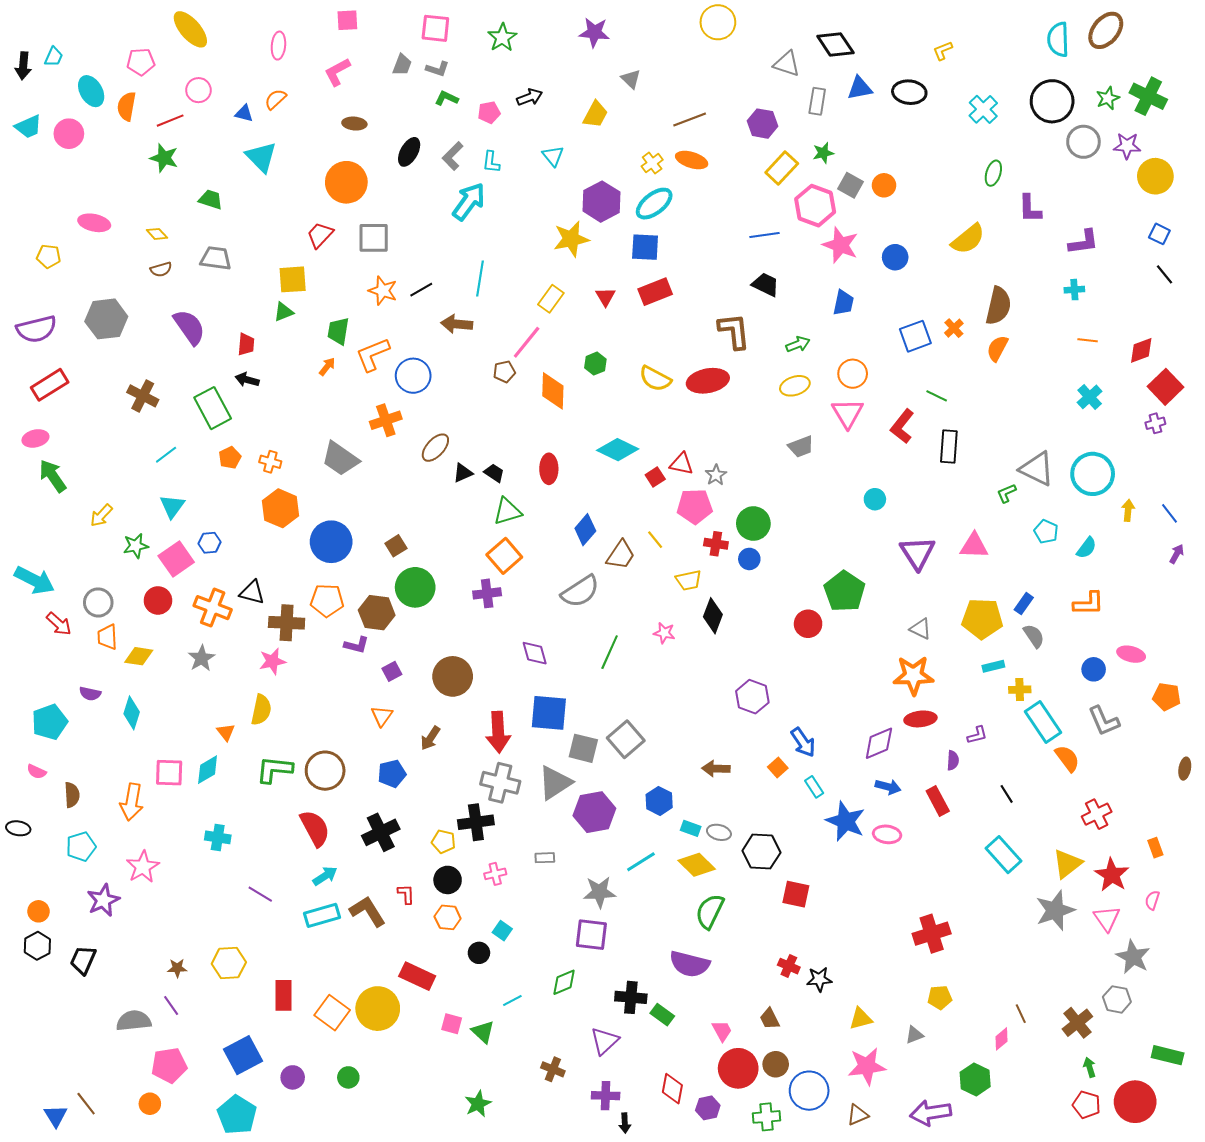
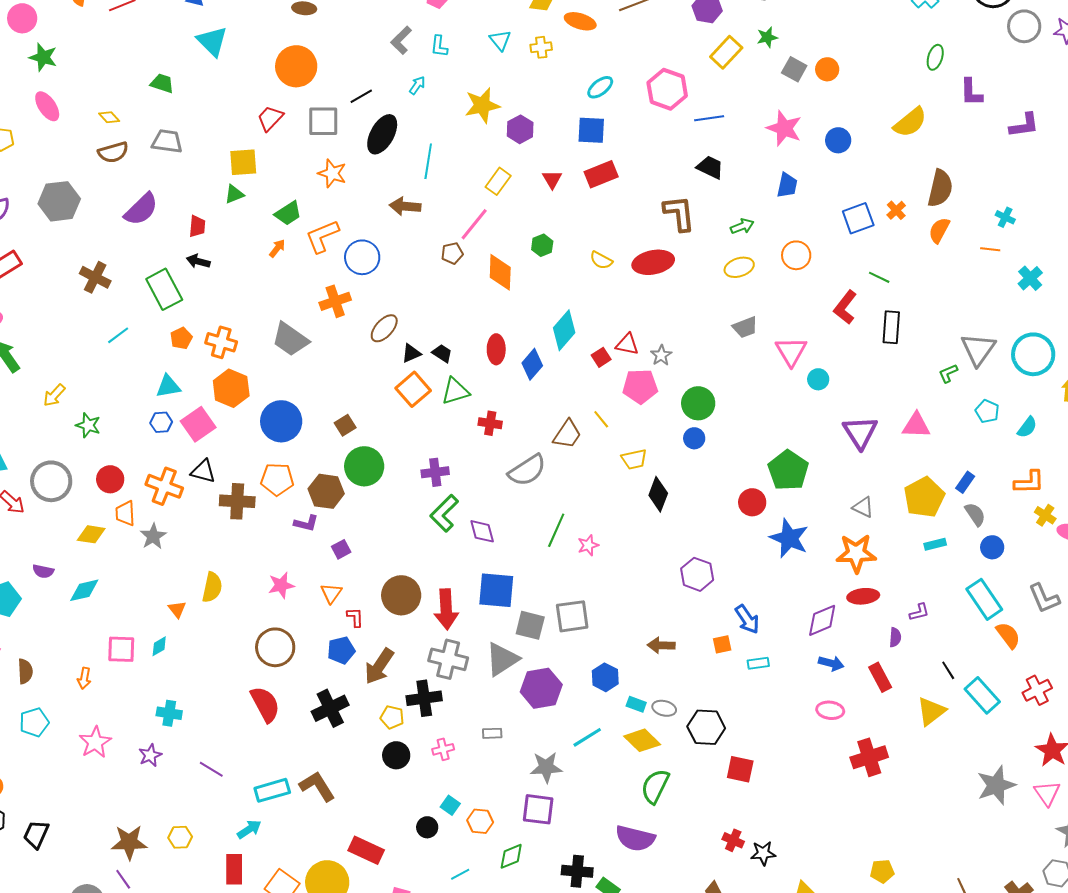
black ellipse: (409, 152) -> (382, 134), moved, size x1.4
green star: (164, 158) -> (43, 57), moved
orange ellipse: (692, 160) -> (580, 21), moved
yellow cross: (652, 163) -> (541, 47), moved, turned 30
cyan arrow: (469, 202) -> (417, 85), size x0.5
purple hexagon: (601, 202) -> (520, 129), moved, size x0.7
cyan ellipse: (654, 204) -> (600, 87), size x0.7
pink hexagon: (815, 206) -> (667, 89), moved
pink ellipse: (94, 223) -> (47, 106), turned 44
yellow star: (571, 239) -> (482, 105), moved
brown semicircle: (161, 269) -> (113, 152), size x1.4
black line: (421, 290) -> (361, 96), moved
cyan cross: (1074, 290) -> (1005, 217), moved, turned 30
purple semicircle: (189, 327) -> (141, 209), turned 81
green trapezoid: (338, 331) -> (288, 213), turned -132
orange line: (1088, 340) -> (990, 249), moved
yellow semicircle: (655, 379) -> (601, 260), size x0.7
pink triangle: (848, 413) -> (791, 351), moved
cyan diamond: (618, 450) -> (564, 330), turned -75
orange cross: (270, 462) -> (221, 342), size x1.4
gray triangle: (1037, 469) -> (978, 349), turned 39
cyan triangle: (172, 506) -> (168, 386), moved, turned 44
blue diamond: (585, 530) -> (532, 364), moved
red cross: (716, 544) -> (490, 423), moved
green star: (136, 546) -> (88, 425), turned 30
orange square: (504, 556) -> (413, 389), moved
pink square: (176, 559) -> (198, 424), moved
gray circle: (98, 603) -> (51, 481), size x1.4
yellow pentagon: (982, 619) -> (924, 497), turned -30
pink star: (664, 633) -> (588, 545), moved, turned -30
orange trapezoid: (107, 637) -> (125, 513), moved
pink star: (272, 661) -> (281, 585), moved
blue circle: (1094, 669) -> (992, 547), moved
brown circle: (453, 676) -> (401, 595), moved
yellow cross: (1020, 690) -> (1045, 515), moved, turned 35
cyan diamond: (132, 713) -> (84, 590), turned 60
brown arrow: (430, 738) -> (379, 666), moved, size x1.5
gray square: (626, 739) -> (572, 616), turned 33
orange square: (778, 768) -> (722, 644), turned 30
cyan diamond: (208, 770) -> (159, 646), size x0.7
green L-shape: (274, 770) -> (444, 513), moved, turned -51
cyan rectangle: (814, 787) -> (758, 663), turned -65
orange arrow: (132, 802) -> (84, 678), size x0.6
blue star: (846, 821) -> (789, 538), moved
cyan rectangle: (1003, 855) -> (982, 695), moved
yellow triangle: (1067, 864) -> (931, 711), moved
cyan arrow: (325, 876) -> (249, 829), moved
red L-shape: (406, 894) -> (355, 617), moved
purple star: (103, 900) -> (150, 755), moved, size x0.7
orange hexagon: (448, 917) -> (480, 821), moved
red cross: (932, 934) -> (869, 757), moved
yellow hexagon: (229, 963) -> (180, 837), size x0.7
brown star: (177, 968) -> (129, 842), size x1.8

